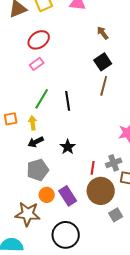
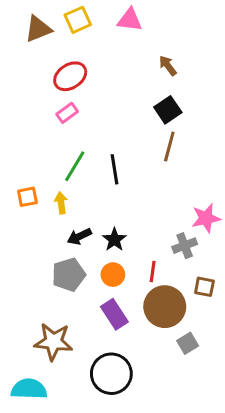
black arrow: (36, 142) -> (79, 236), moved
gray cross: (114, 163) -> (185, 246), moved
orange circle: (47, 195) -> (113, 275), moved

